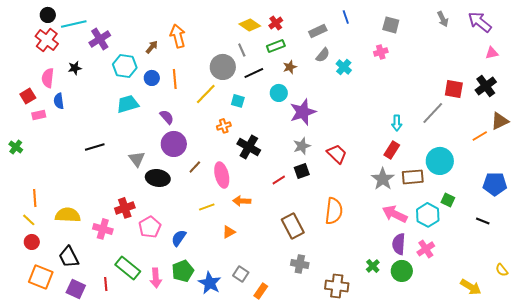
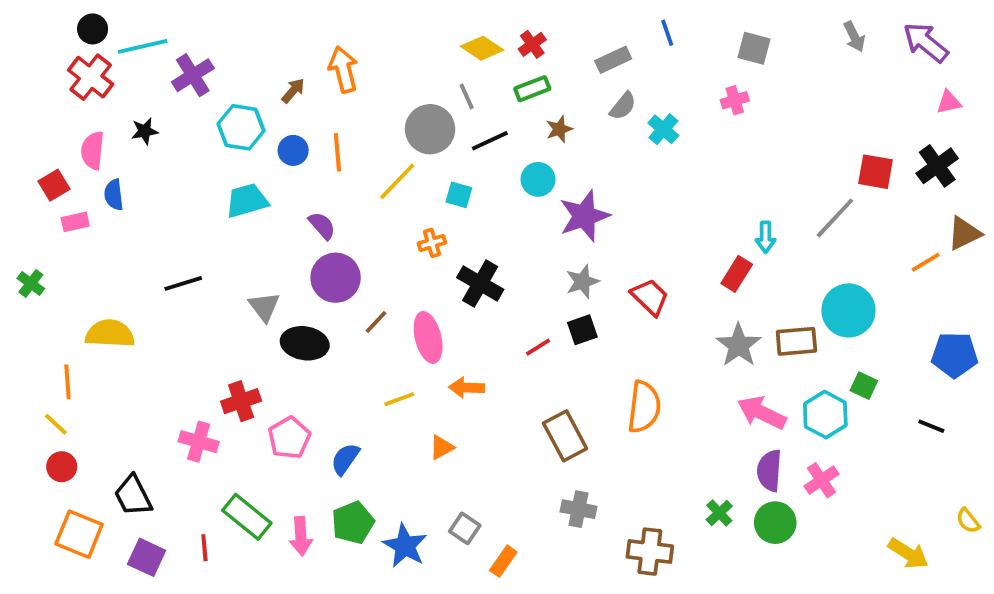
red rectangle: (392, 150) -> (737, 274), moved
yellow semicircle: (68, 215) -> (110, 334), moved

